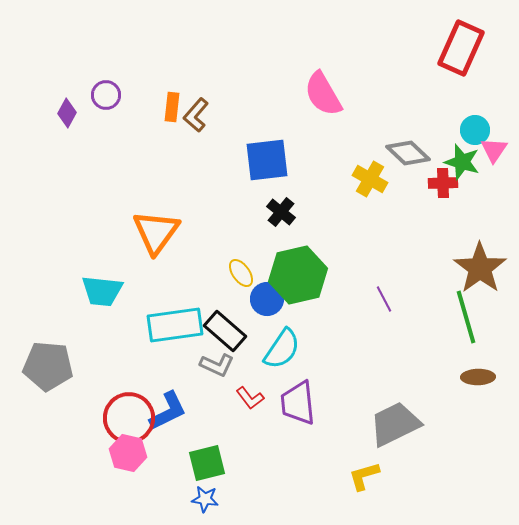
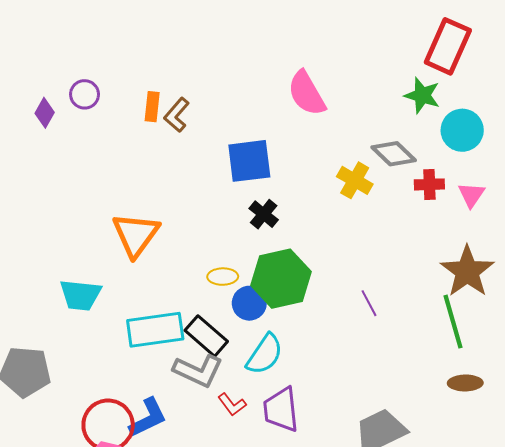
cyan circle: (475, 130) -> (462, 130), size x1.4
pink triangle: (494, 150) -> (471, 195), moved
green star: (462, 162) -> (422, 95), moved
yellow ellipse: (241, 273) -> (223, 277), turned -56
gray L-shape: (217, 365) -> (198, 371), size x1.4

